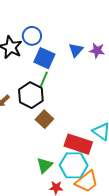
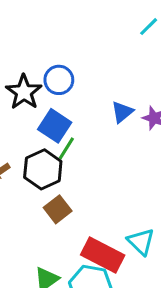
blue square: (44, 58) -> (55, 126), moved

